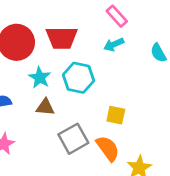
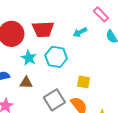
pink rectangle: (117, 16) -> (101, 14), moved
brown triangle: (45, 107) -> (26, 83), moved

